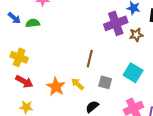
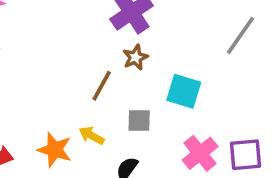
brown star: (136, 35) -> (135, 57), moved
brown line: (90, 59) -> (102, 86), turned 30

